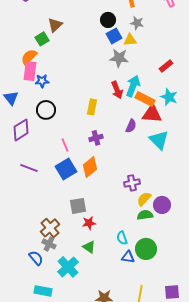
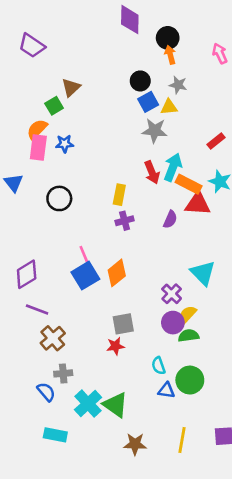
blue star: (42, 81) -> (64, 144), moved
purple diamond: (21, 130) -> (27, 274), moved
purple cross: (96, 138) -> (125, 221), moved
cyan triangle: (159, 140) -> (203, 273), moved
pink line: (65, 145) -> (84, 255), moved
purple line: (29, 168) -> (37, 309), moved
purple cross: (132, 183) -> (172, 294), turned -35
purple circle: (162, 205) -> (173, 323), moved
gray square: (78, 206) -> (123, 324), moved
brown cross: (50, 228) -> (53, 338), moved
gray cross: (49, 244) -> (63, 373), turned -32
green triangle: (89, 247) -> (115, 405), moved, size x1.5

